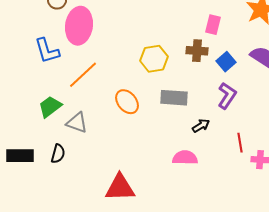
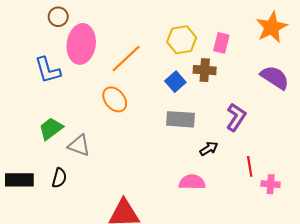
yellow hexagon: (154, 59) -> (182, 40), moved
blue square: (226, 62) -> (175, 82), moved
orange line: (83, 75) -> (126, 59), moved
orange ellipse: (127, 102) -> (115, 99), moved

